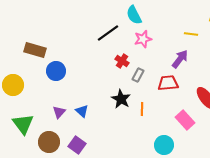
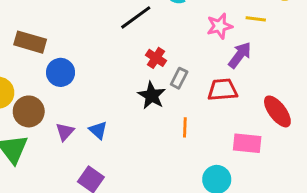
pink star: (143, 39) -> (220, 26), moved
black star: (121, 99) -> (152, 96), moved
pink rectangle: (185, 120) -> (247, 143), turned -42
brown circle: (49, 142) -> (29, 111), moved

